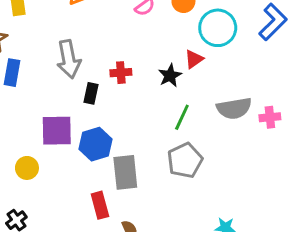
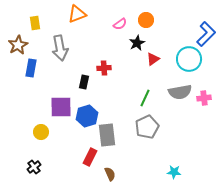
cyan circle: (218, 28) -> (189, 59), moved
gray arrow: (69, 59) -> (60, 48), moved
black star: (170, 76) -> (137, 43), moved
red rectangle: (100, 205) -> (90, 157), turned 42

